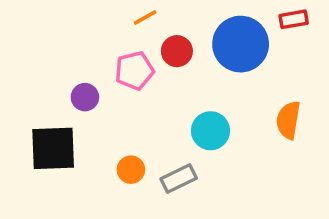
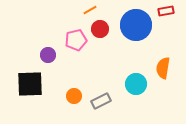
orange line: (145, 18) -> (90, 10), moved
cyan circle: (210, 131) -> (136, 84), moved

